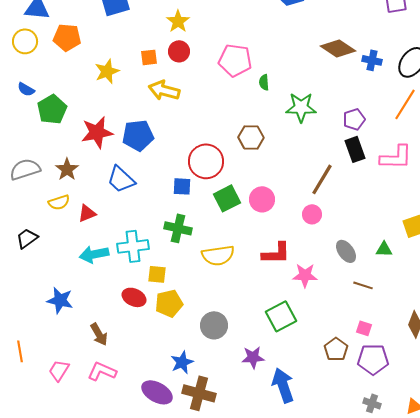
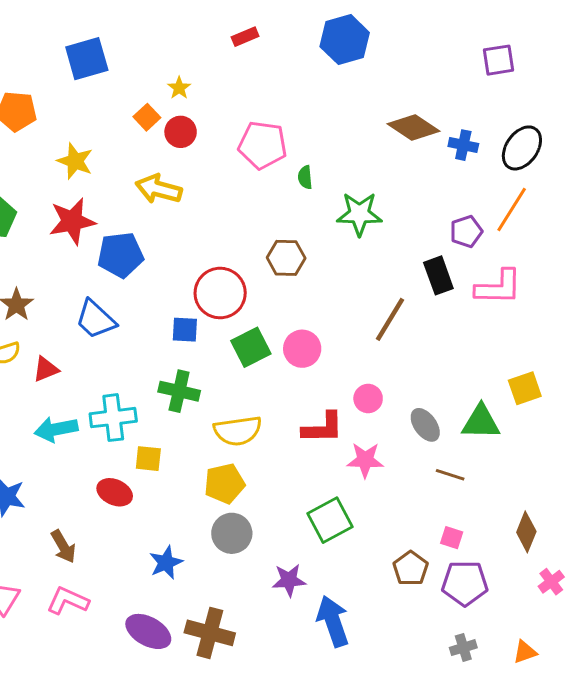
yellow star: (178, 21) -> (179, 88), size x0.7
orange square: (149, 57) -> (147, 117), moved, turned -36
yellow star: (107, 71) -> (75, 161), turned -30
purple pentagon: (354, 119) -> (466, 231), moved
red star: (97, 132) -> (72, 221), moved
pink circle: (312, 214) -> (368, 399), moved
green triangle: (384, 249) -> (481, 422), size x1.6
yellow pentagon: (169, 303) -> (225, 483), moved
blue star: (182, 362) -> (166, 563), moved
gray cross: (372, 403) -> (463, 648), turned -36

